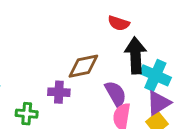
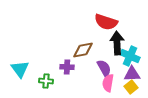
red semicircle: (119, 23) -> (106, 22), size x1.6
purple triangle: (158, 103) -> (132, 74), turned 30

